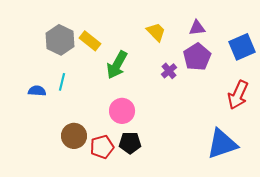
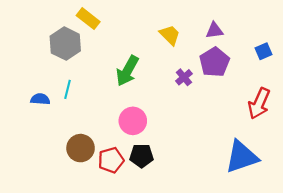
yellow rectangle: (90, 41) -> (88, 19), moved
blue square: (242, 47) -> (263, 51), size x0.6

